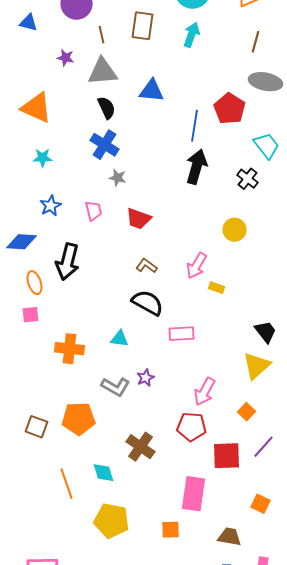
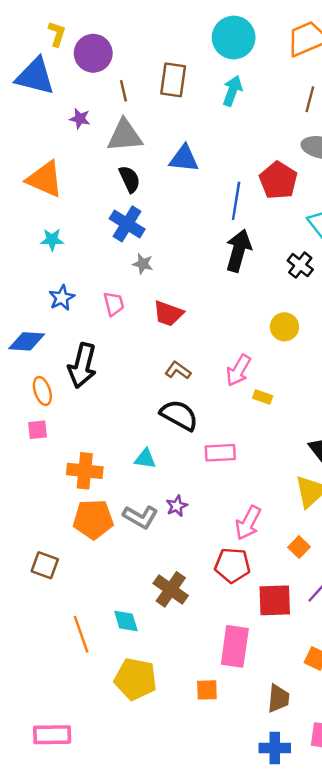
blue triangle: (28, 23) -> (35, 76), size x1.8
orange pentagon: (78, 419) -> (93, 519), moved
brown trapezoid: (230, 537) -> (278, 698), turned 85

